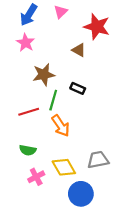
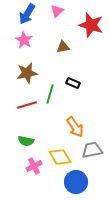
brown triangle: (79, 50) -> (63, 47), moved, turned -40
brown star: (44, 75) -> (27, 73), moved
orange arrow: (61, 126) -> (75, 127), moved

